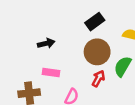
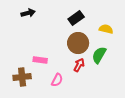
black arrow: (46, 43) -> (28, 13), moved

